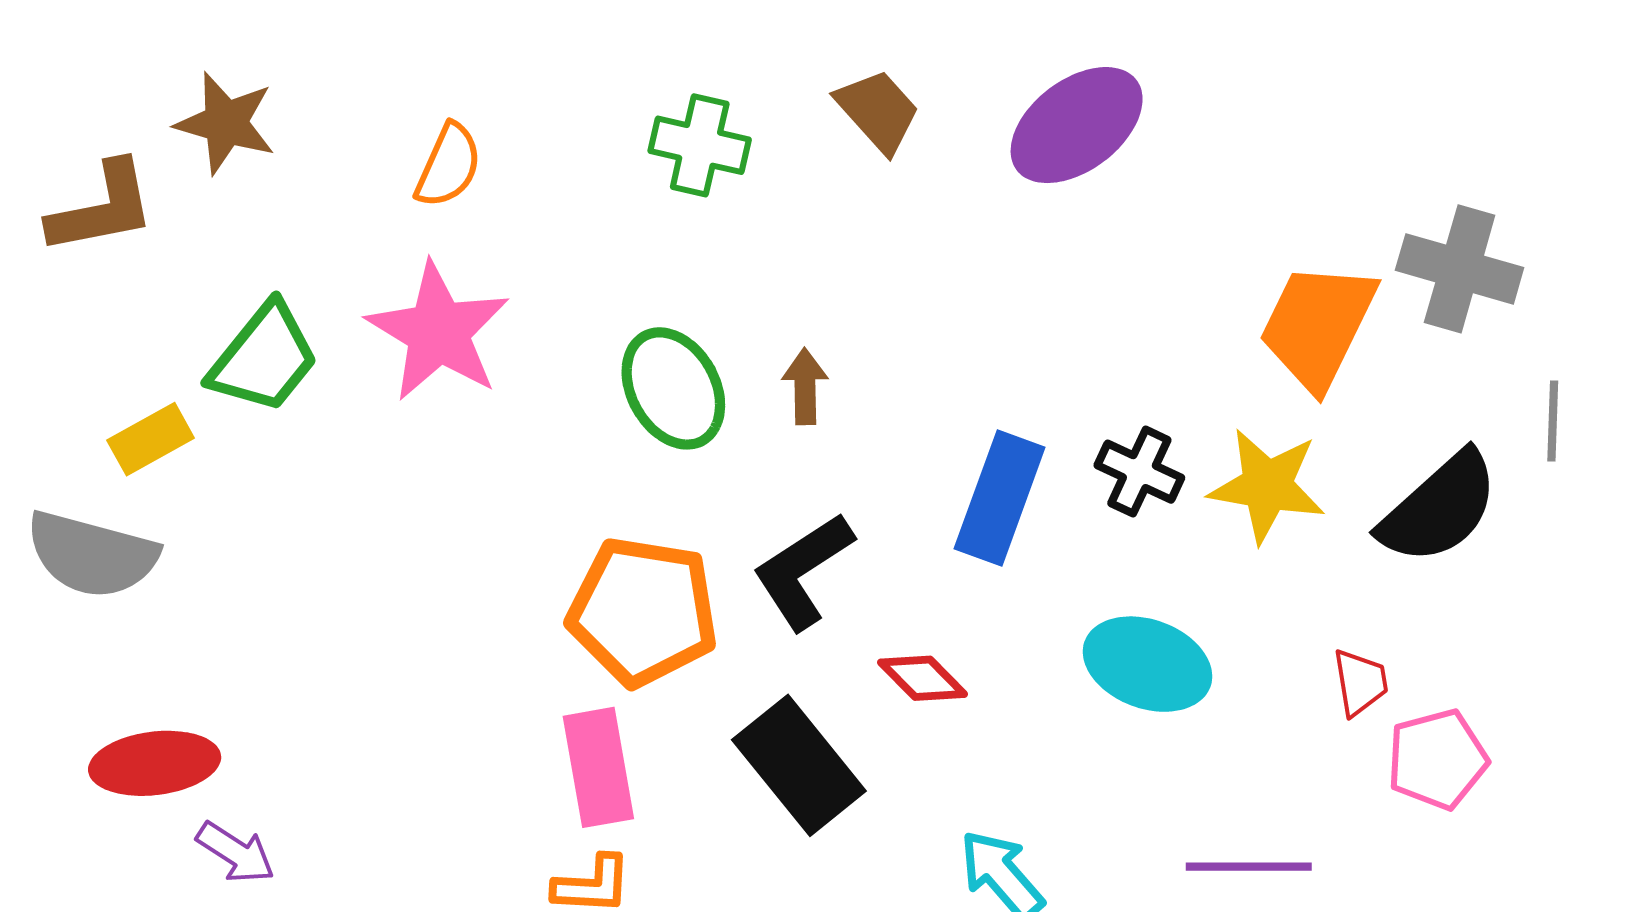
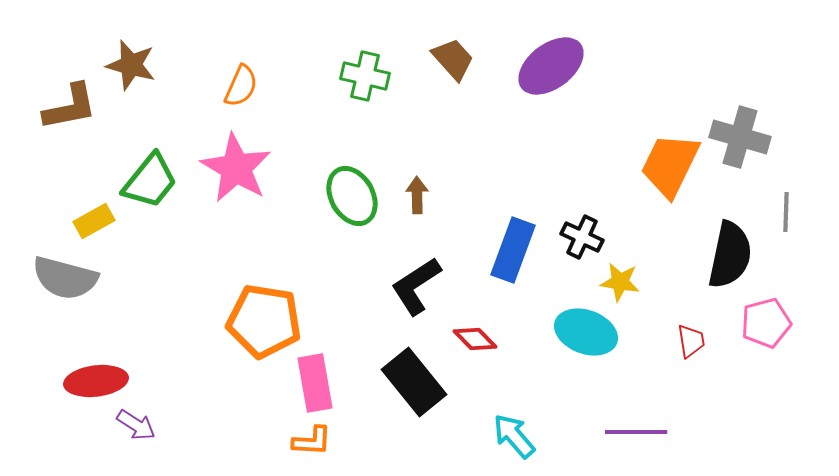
yellow star: (1267, 486) -> (620, 282), moved, size x0.7
black semicircle: (1439, 508) -> (730, 255), turned -36
orange pentagon: (643, 611) -> (264, 321), moved
pink pentagon: (1437, 759) -> (766, 323), moved

